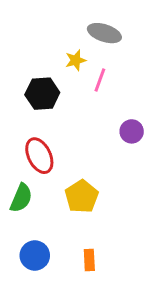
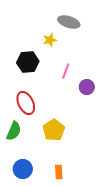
pink line: (100, 80) -> (66, 71), moved

